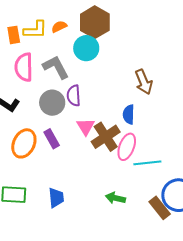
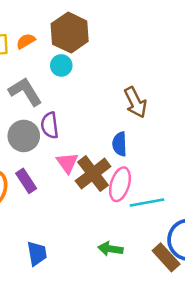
cyan circle: (86, 48) -> (61, 65), size x0.7

